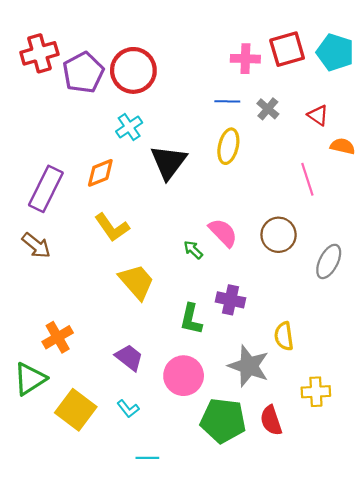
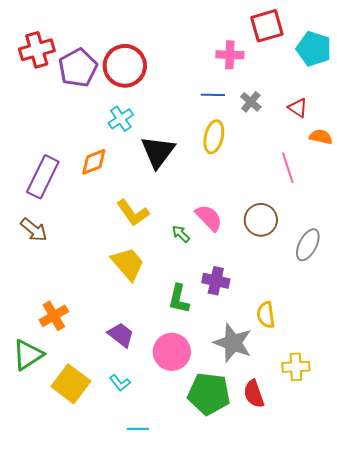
red square: (287, 49) -> (267, 26), moved
yellow L-shape: (112, 227) -> (133, 213), moved

